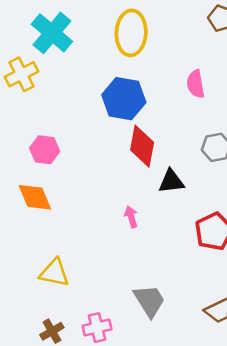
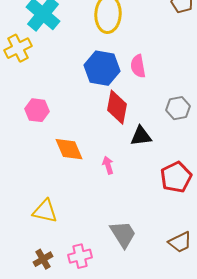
pink semicircle: (196, 84) -> (138, 66), moved
orange diamond: (35, 197) -> (69, 149), moved

